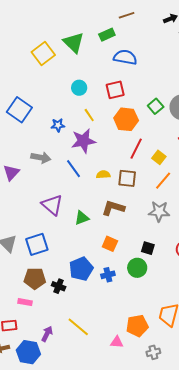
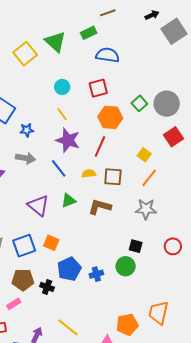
yellow line: (89, 115) -> (62, 114), moved
blue star: (58, 125) -> (27, 130), moved
purple star: (83, 141) -> (68, 140), turned 30
red line: (136, 149) -> (100, 146), moved
green triangle: (82, 218) -> (69, 201), moved
orange square: (110, 244) -> (51, 243), moved
pink rectangle: (25, 302) -> (14, 304), turned -40

